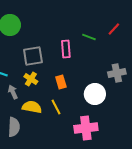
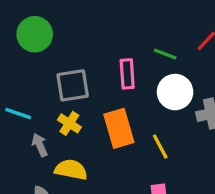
orange rectangle: (61, 82) -> (119, 128), size x1.6
white circle: (95, 94) -> (175, 92), moved
yellow line: (56, 107) -> (160, 147), moved

